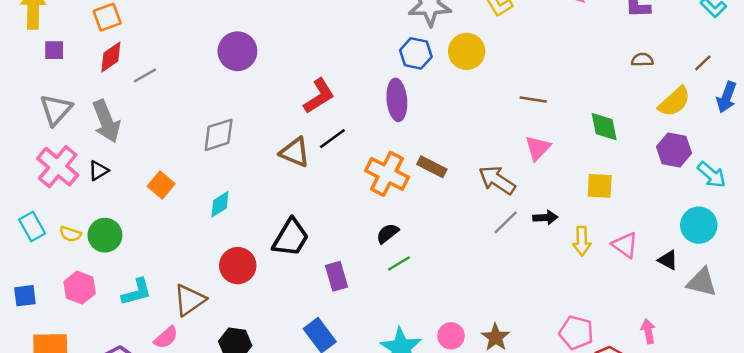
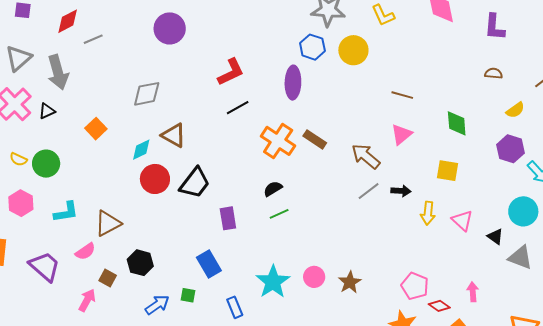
yellow semicircle: (674, 102) -> (515, 110), size x0.7
brown triangle: (295, 152) -> (174, 135), moved
red circle: (238, 266) -> (155, 179), moved

